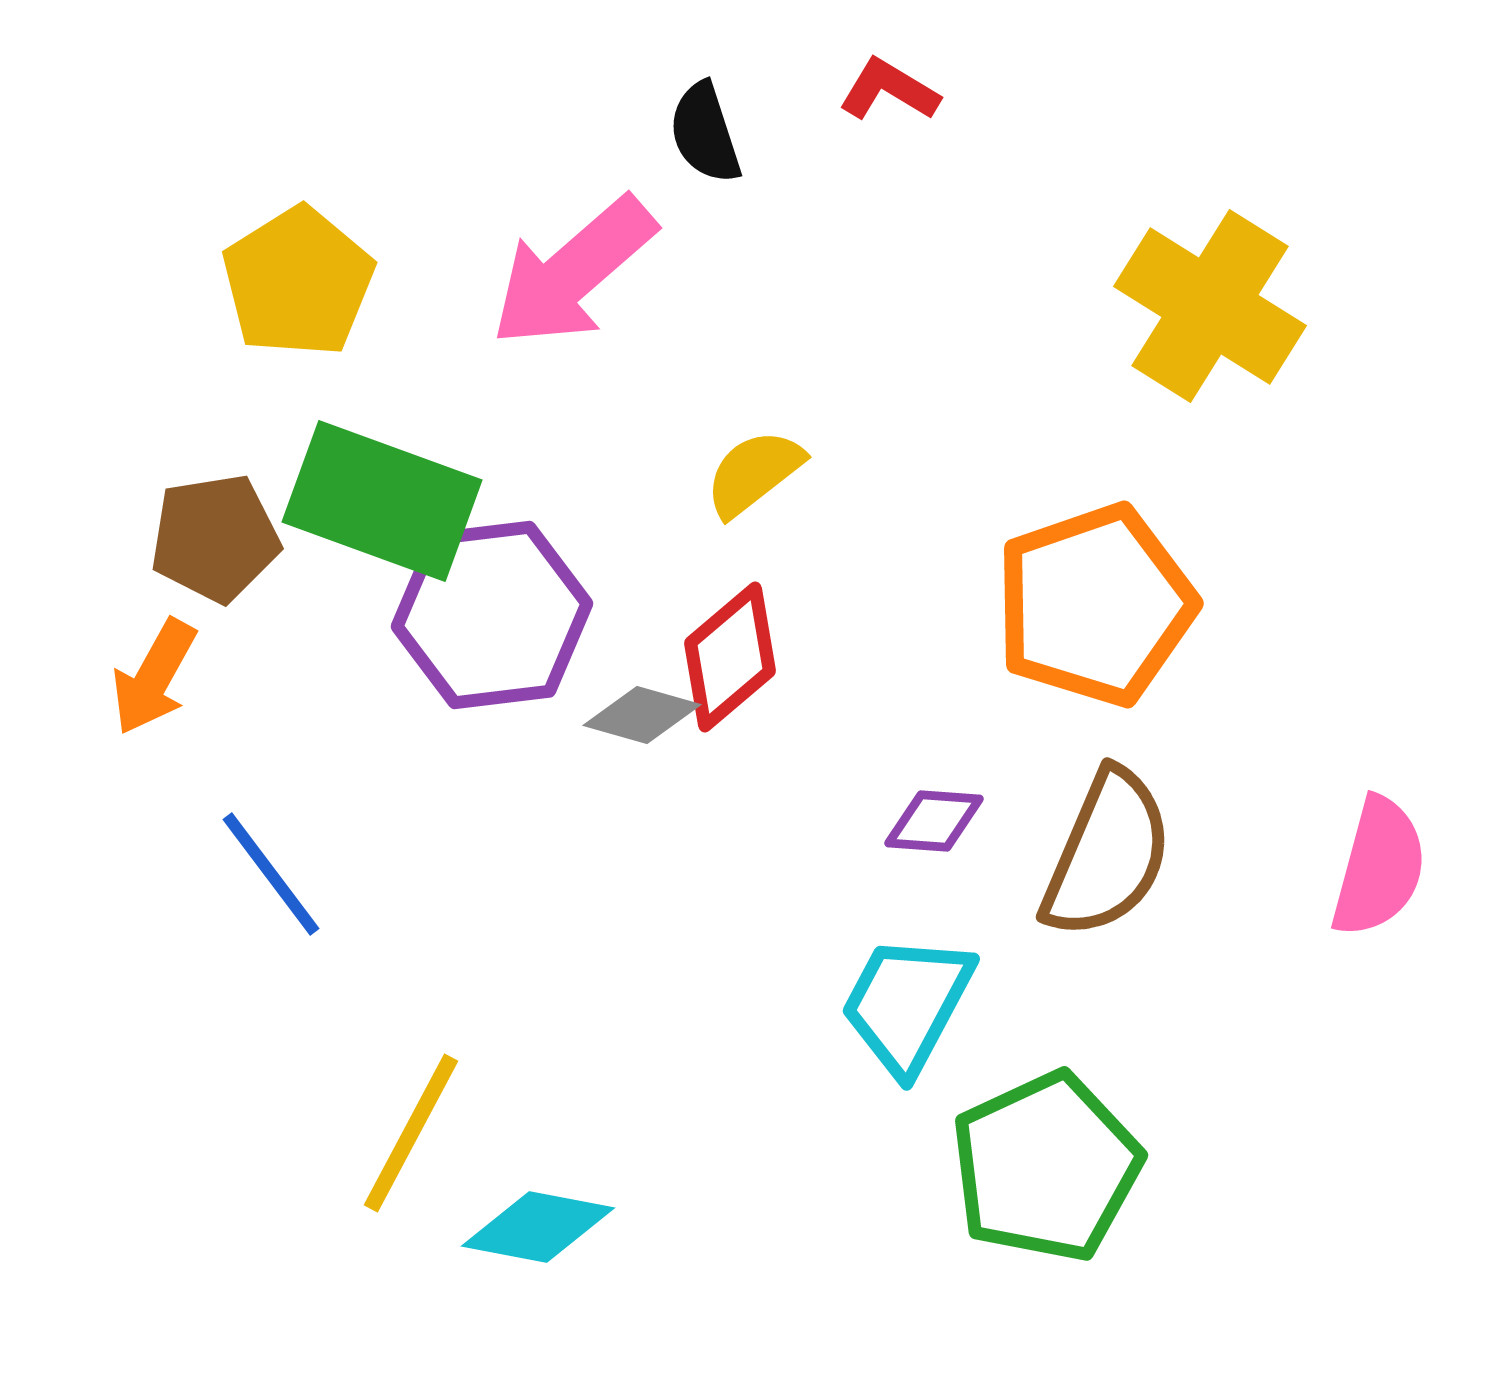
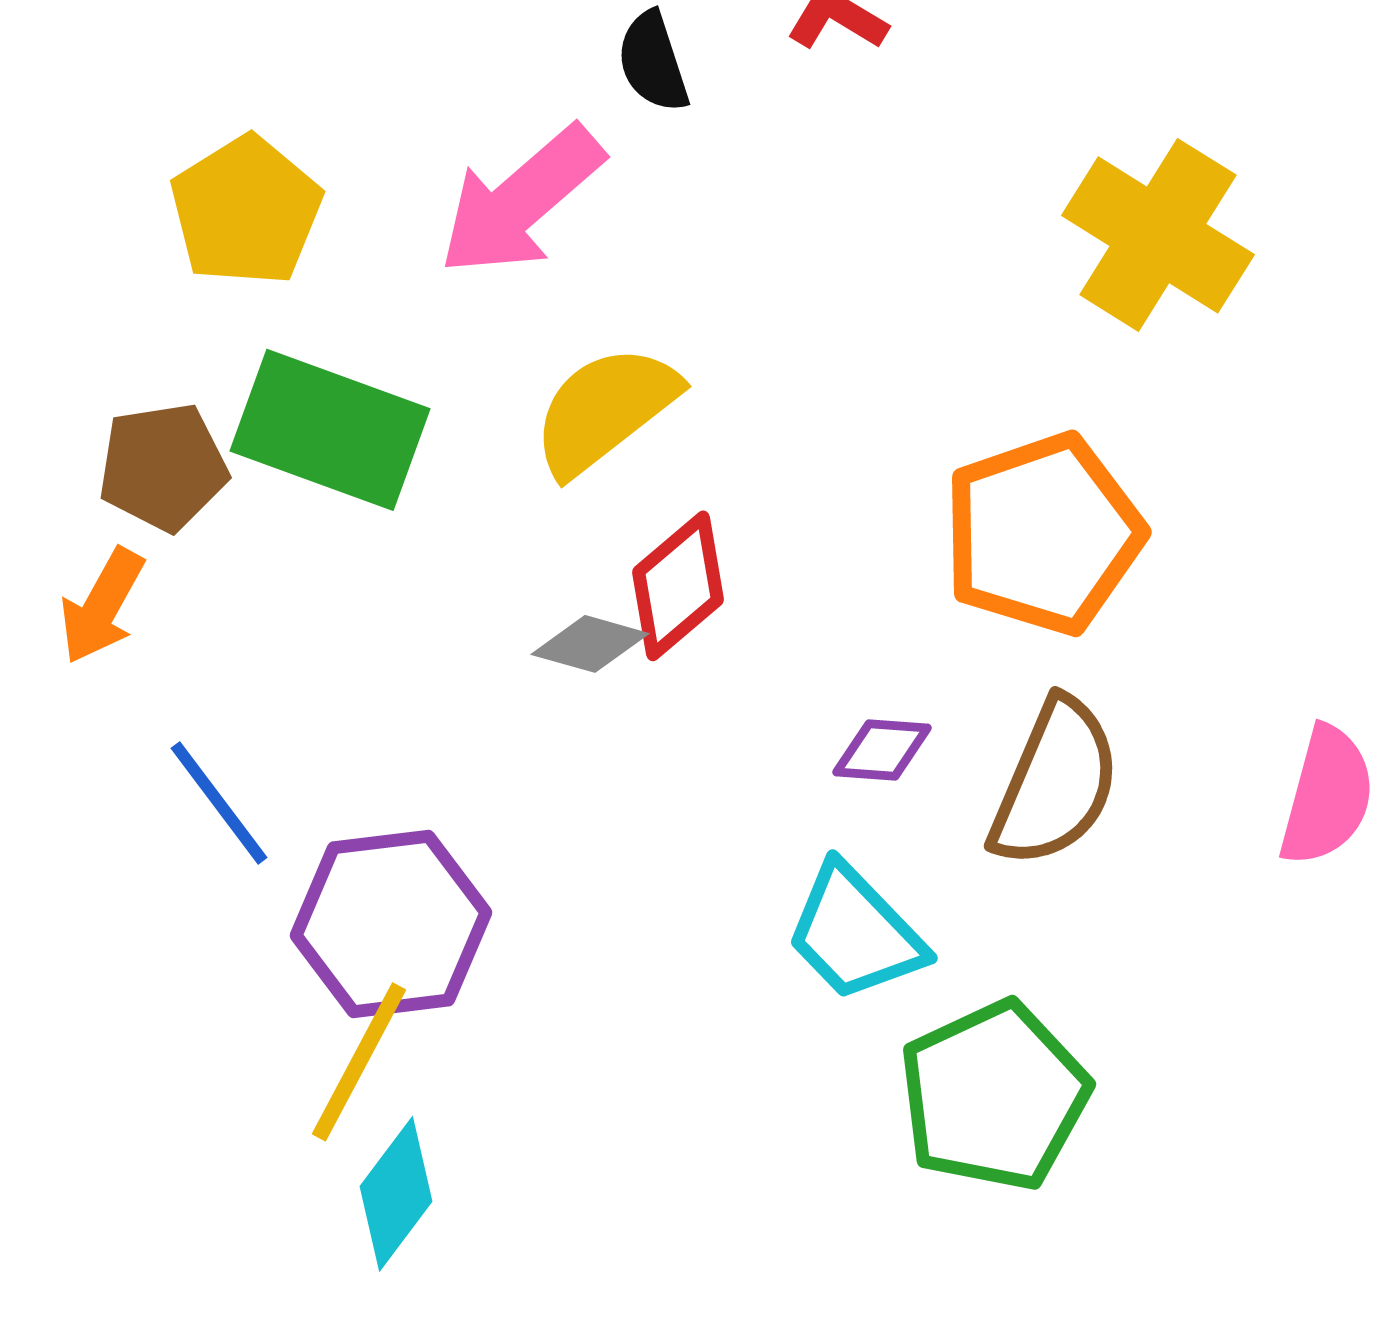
yellow semicircle: (754, 473) -> (605, 410), moved, size x1.5
purple hexagon: (492, 615) -> (391, 924), moved
cyan trapezoid: (907, 1004) -> (855, 933), turned -72
cyan diamond: (538, 1227) -> (396, 1194), moved, turned -64

